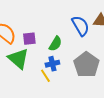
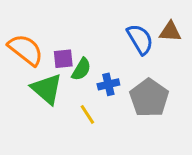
green semicircle: (55, 44) -> (81, 69), moved
blue cross: (52, 64) -> (108, 84), moved

